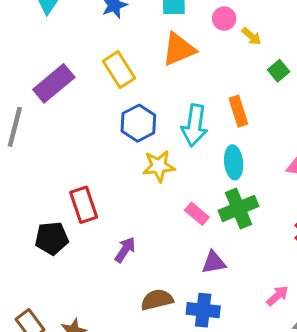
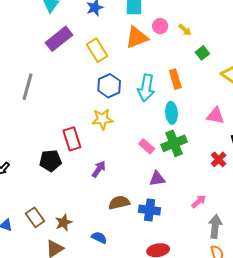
pink circle: (224, 19) -> (160, 26), moved
purple rectangle: (54, 83) -> (59, 39), moved
yellow star: (159, 166) -> (102, 119), moved

